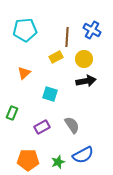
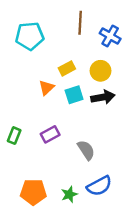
brown line: (67, 37) -> (80, 23), moved
orange triangle: (24, 73) -> (47, 88), moved
cyan square: (50, 94) -> (74, 95), moved, turned -35
purple rectangle: (42, 127) -> (50, 134), moved

